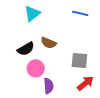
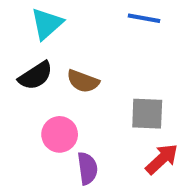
black semicircle: (26, 49) -> (36, 76), moved

